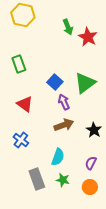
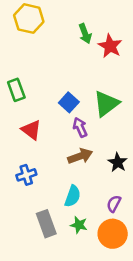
green rectangle: (19, 64) -> (16, 90), moved
blue cross: (21, 140) -> (26, 175), turned 35
orange circle: (90, 187) -> (113, 234), size x1.5

